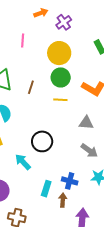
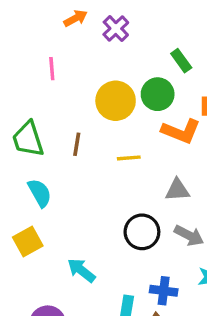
yellow circle: (59, 53) -> (116, 101), moved
green circle: (61, 77) -> (158, 94), moved
black circle: (42, 141) -> (142, 232), moved

